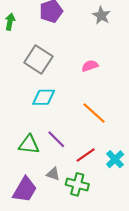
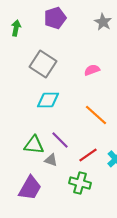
gray triangle: (53, 174) -> (51, 160), moved

